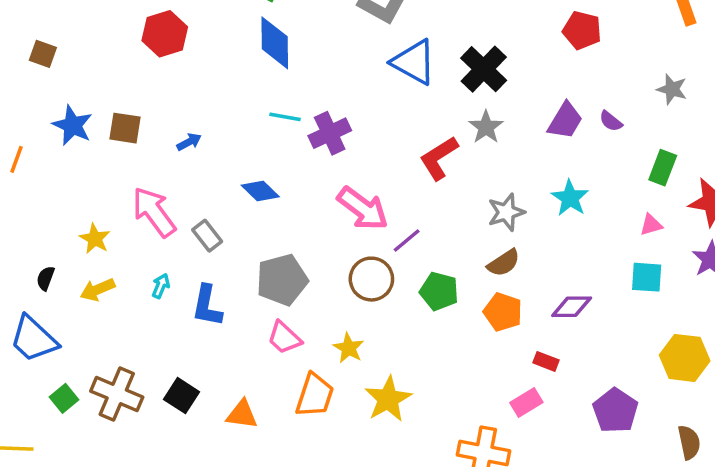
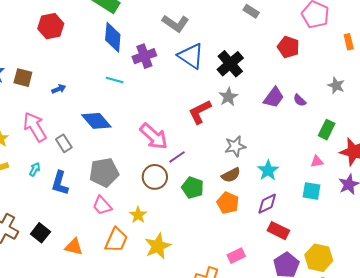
purple cross: (330, 133) -> (144, 56), moved
blue diamond: (260, 191) -> (96, 121), size x1.4
cyan star: (570, 198) -> (268, 170), moved
purple diamond: (572, 307) -> (267, 204), turned -30
yellow hexagon: (685, 358) -> (319, 258), moved
red rectangle: (546, 361) -> (278, 231), moved, size x1.5

